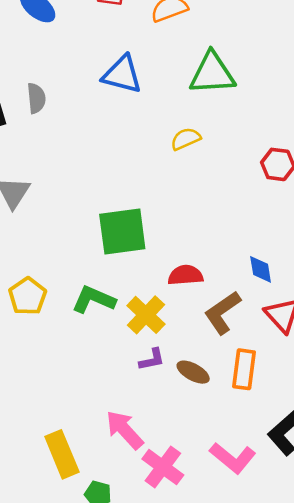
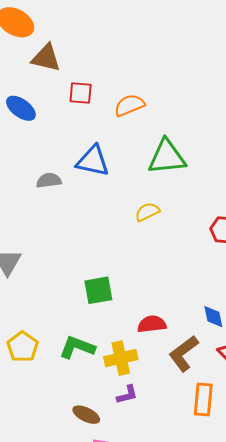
gray semicircle: (36, 98) -> (49, 180), moved, turned -90
green square: (122, 231) -> (98, 290), size x0.7
yellow cross: (146, 315) -> (121, 358), turned 36
brown ellipse: (193, 372) -> (86, 415), moved

